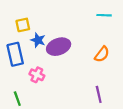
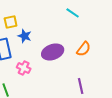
cyan line: (104, 15) -> (73, 13), moved, turned 32
purple ellipse: (59, 47) -> (53, 52), moved

